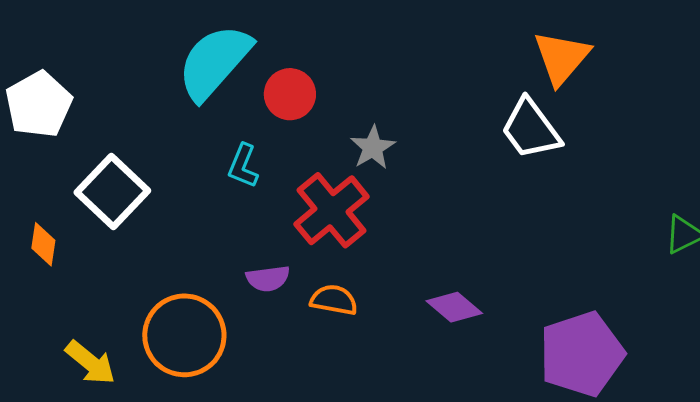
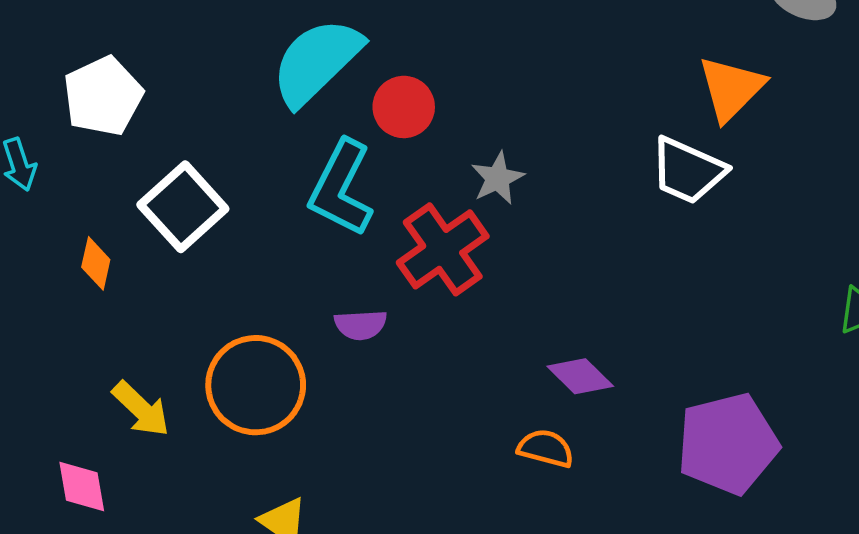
white trapezoid: (531, 129) -> (688, 171), turned -34
cyan L-shape: (243, 166) -> (341, 188), size x1.8
orange semicircle: (334, 300) -> (546, 448), moved

